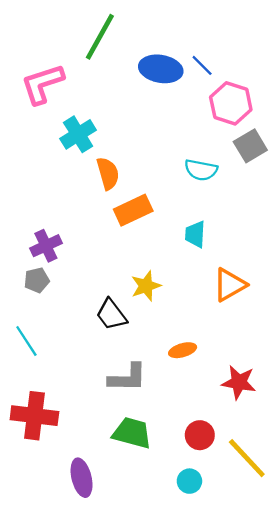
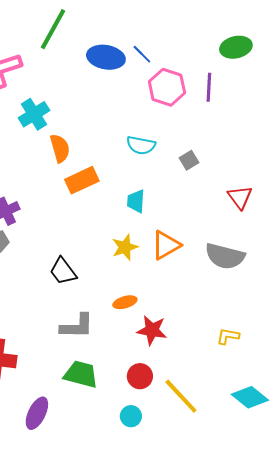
gray square: (250, 146) -> (189, 160), moved, size x0.7
yellow star: (146, 286) -> (125, 247), moved
red star: (239, 382) -> (152, 330), moved
purple ellipse: (82, 478) -> (37, 413), turned 40

